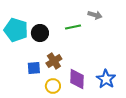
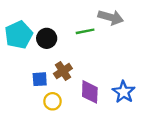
gray arrow: (95, 15) -> (111, 17), size x1.5
cyan pentagon: (16, 30) -> (19, 35), turned 30
yellow circle: (53, 86) -> (52, 101), moved

